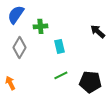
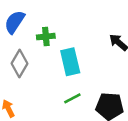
cyan rectangle: (59, 46) -> (70, 62), size x1.5

